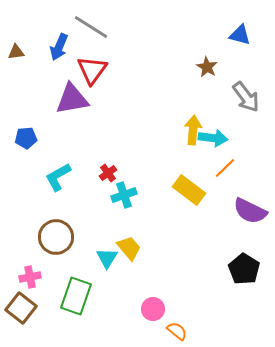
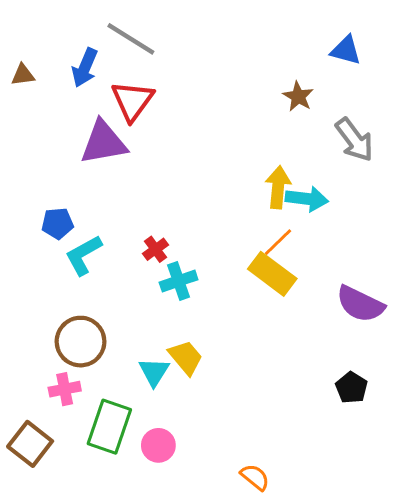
blue pentagon: (26, 138) -> (57, 223), moved
orange line: (225, 168) -> (278, 242), moved
black pentagon: (244, 269) -> (352, 388), size x0.7
pink cross: (30, 277) -> (65, 389), moved
pink circle: (153, 309) -> (158, 445), moved

